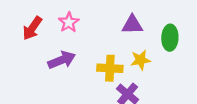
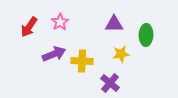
yellow cross: (110, 68) -> (82, 61), moved

